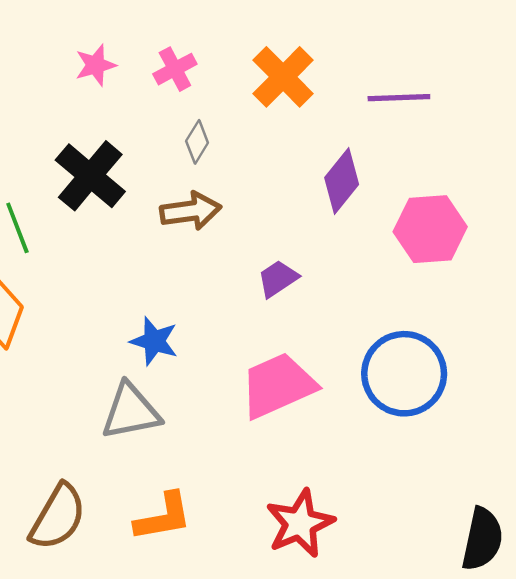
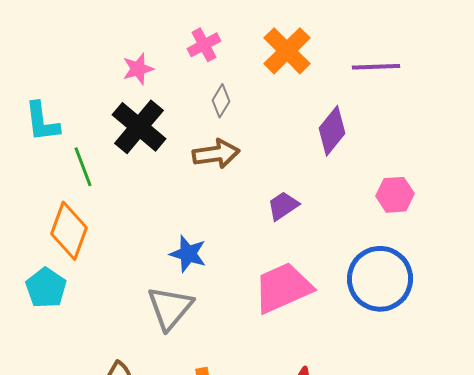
pink star: (96, 65) -> (138, 69), moved
pink hexagon: (430, 229) -> (395, 195), moved, size x0.7
gray triangle: (131, 411) -> (170, 308), turned -39

